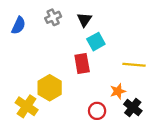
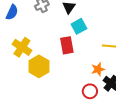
yellow cross: (27, 106) -> (22, 47), moved
red circle: (97, 111) -> (90, 91), moved

